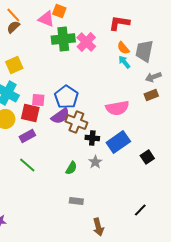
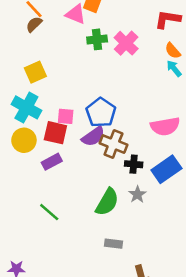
green cross: (63, 39) -> (97, 39), size x0.7
green line: (27, 165) -> (49, 212), moved
green semicircle: (71, 168) -> (107, 202), size x1.6

